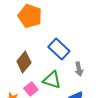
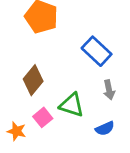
blue rectangle: (59, 49) -> (97, 51), moved

